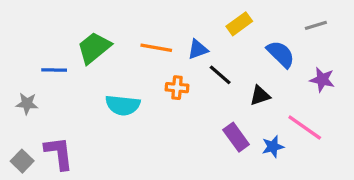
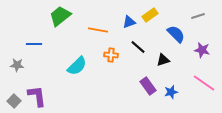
green trapezoid: (94, 48) -> (60, 16), moved
blue triangle: (198, 49) -> (129, 22), moved
cyan semicircle: (123, 105) -> (77, 66), turned -50
pink line: (305, 128) -> (204, 83), moved

